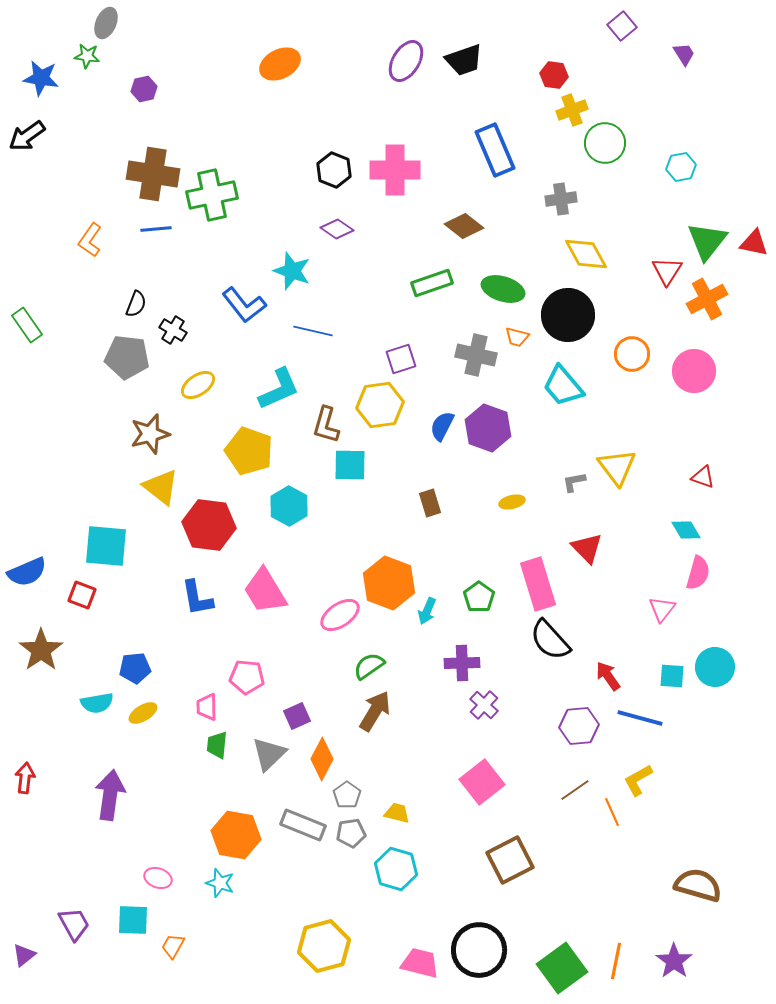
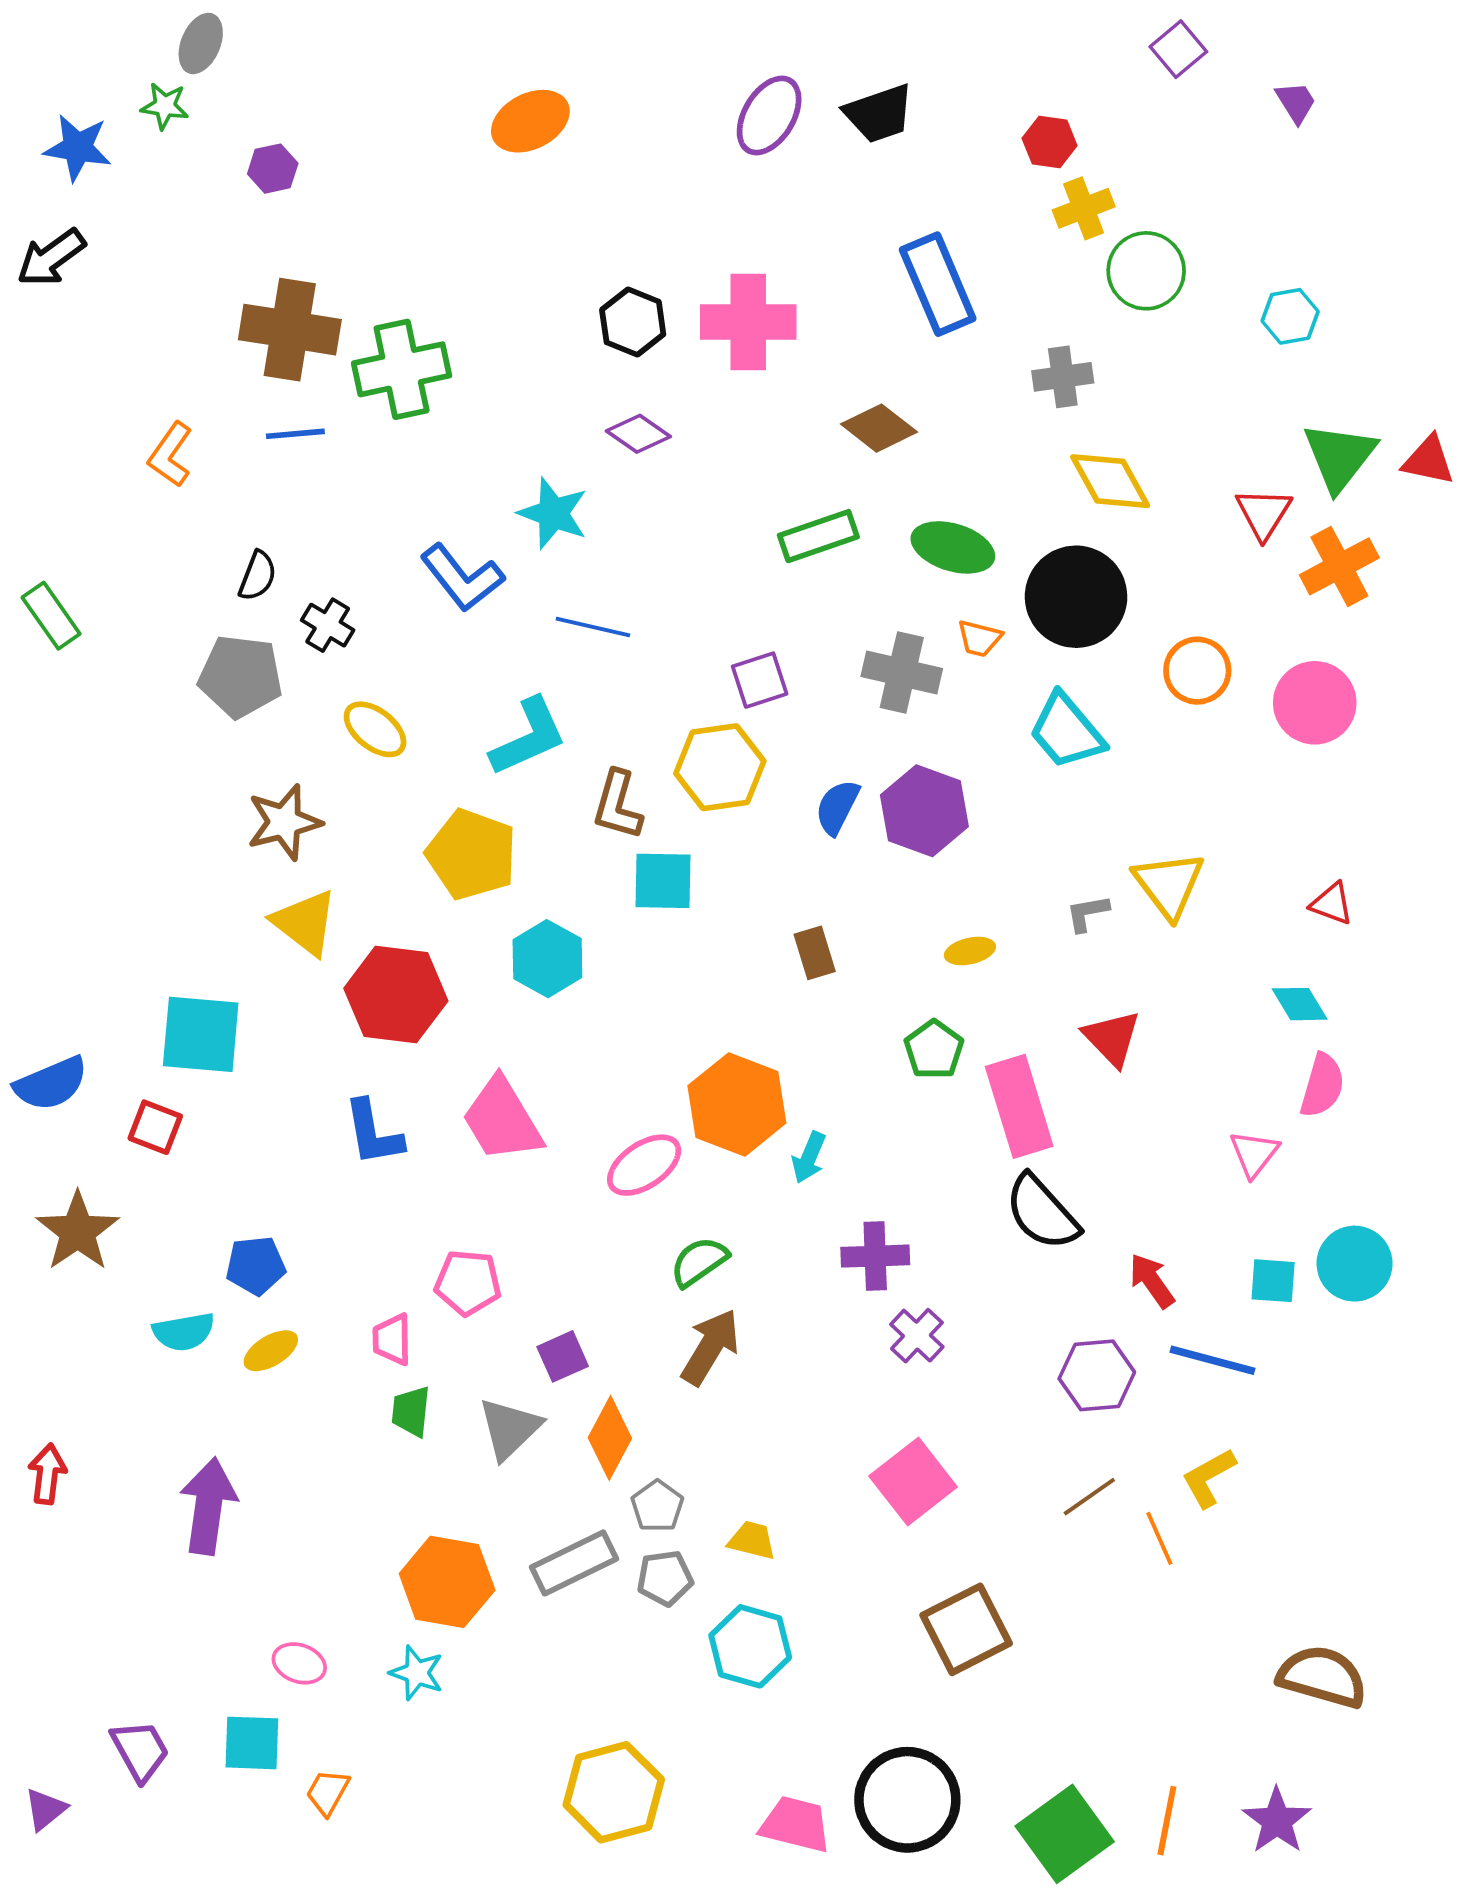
yellow ellipse: (198, 385) -> (375, 729), turned 72
green pentagon: (479, 597) -> (934, 1050), moved
gray rectangle: (303, 825) -> (574, 1563), turned -48

